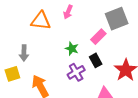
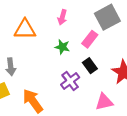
pink arrow: (68, 12) -> (62, 17), moved
green star: (72, 49) -> (62, 47), moved

